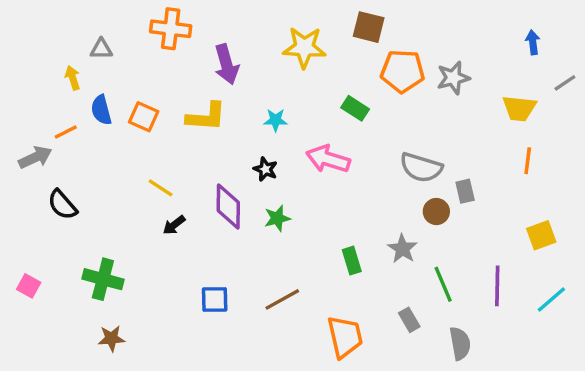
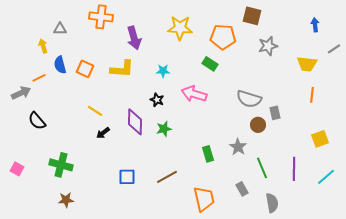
brown square: (369, 27) -> (252, 16), moved
orange pentagon: (402, 71) -> (223, 37), moved

